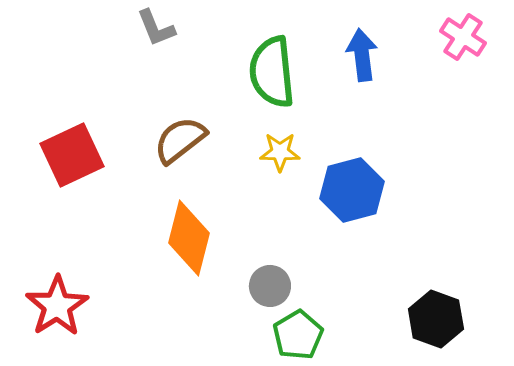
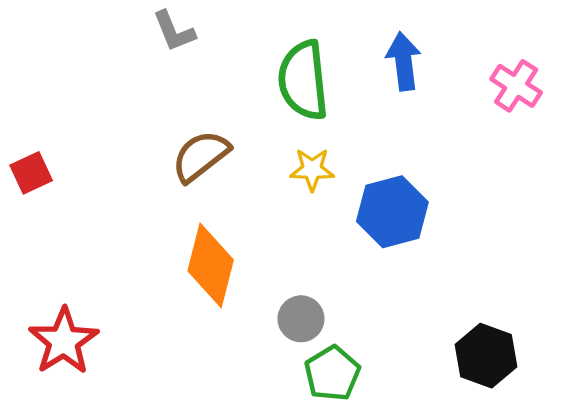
pink cross: (463, 37) -> (516, 86), moved
red square: (72, 155) -> (31, 173), moved, size x0.6

